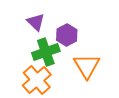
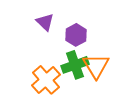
green cross: (46, 52) -> (75, 65), moved

